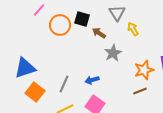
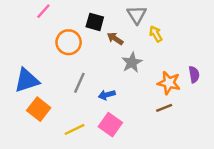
orange circle: (60, 25) -> (69, 42), moved
orange star: (144, 70) -> (169, 83), turned 30
gray line: (64, 84) -> (79, 83), moved

